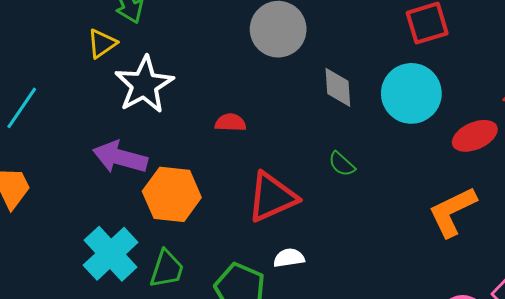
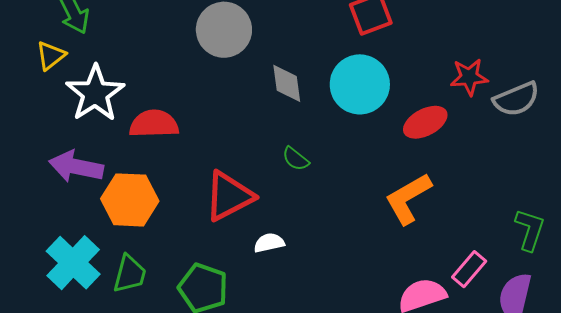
red semicircle: (230, 123) -> (154, 124), moved, size x1.6
white semicircle: (289, 258) -> (269, 243), moved

